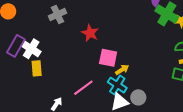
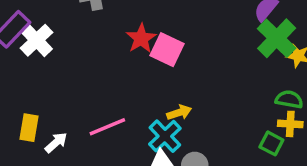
pink square: (108, 58) -> (167, 50), moved
yellow rectangle: (37, 68) -> (29, 128), moved

